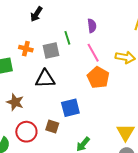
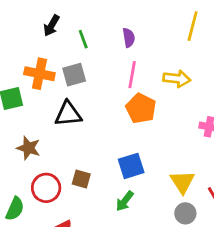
green line: (67, 38) -> (83, 39), moved
orange cross: (26, 49) -> (39, 74), size x1.5
pink line: (93, 53) -> (132, 75), turned 42
blue square: (70, 108) -> (131, 166), moved

